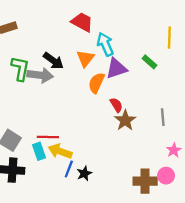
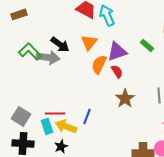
cyan arrow: (105, 44) -> (107, 15), moved
green L-shape: (20, 68) -> (30, 51), turned -55
red semicircle: (116, 105) -> (117, 71), moved
blue line: (69, 169) -> (87, 116), moved
black star: (84, 173) -> (61, 146), moved

